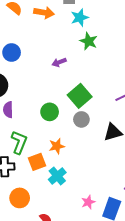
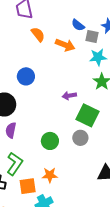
green square: (80, 96) -> (88, 115), moved, turned -35
gray circle: (81, 119) -> (80, 138), moved

